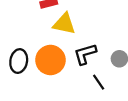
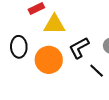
black ellipse: (19, 61) -> (19, 47), moved

